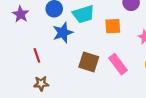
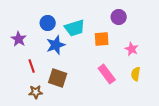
purple star: (21, 14) -> (19, 39), moved
brown square: (89, 62) -> (58, 78), moved

